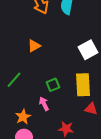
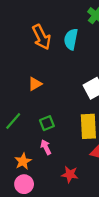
green square: (53, 85) -> (47, 123), moved

